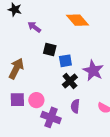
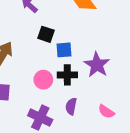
black cross: (70, 81) -> (67, 75), turned 35
pink circle: (36, 100) -> (43, 80), moved

